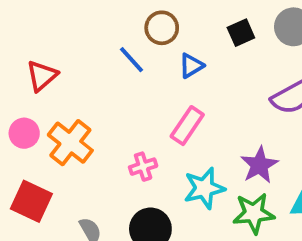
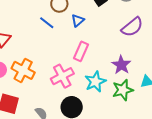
pink cross: (143, 167) -> (62, 76), size x1.6

